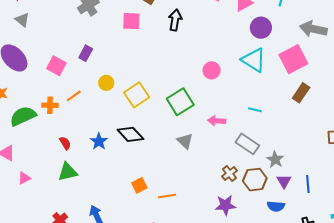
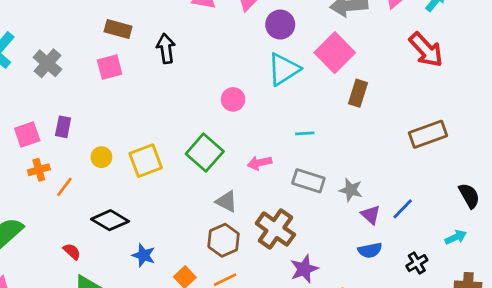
cyan triangle: (254, 60) -> (284, 69), turned -48
pink square: (56, 66) -> (27, 134), moved, turned -30
yellow square: (137, 95) -> (146, 161), turned 30
orange cross: (50, 105) -> (39, 170), moved
black diamond: (130, 134) -> (110, 220), moved
blue star: (99, 141) -> (144, 255), moved
brown cross: (229, 173) -> (275, 229), moved, size x1.8
brown hexagon: (255, 180) -> (224, 240), moved
blue line: (308, 184) -> (403, 209), turned 66

